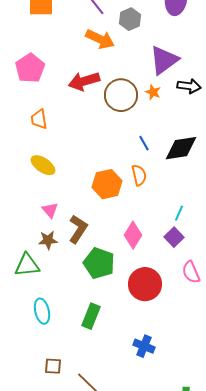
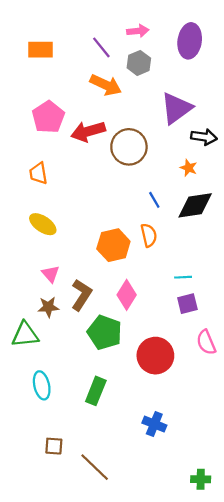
pink pentagon: (30, 68) -> (48, 117), moved
orange star: (153, 92) -> (189, 168), moved
cyan line: (179, 213) -> (183, 277), moved, turned 63
pink diamond: (133, 235) -> (127, 295), moved
purple square: (174, 237) -> (187, 304), turned 30

